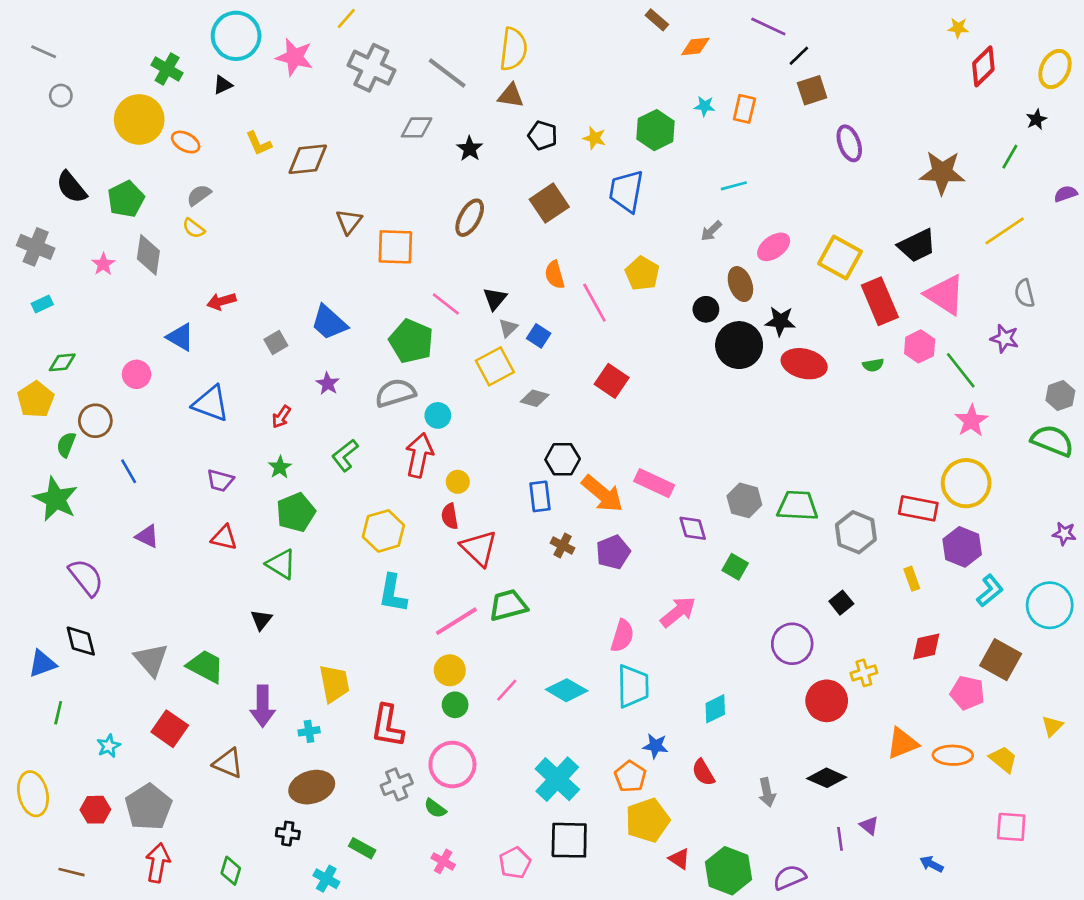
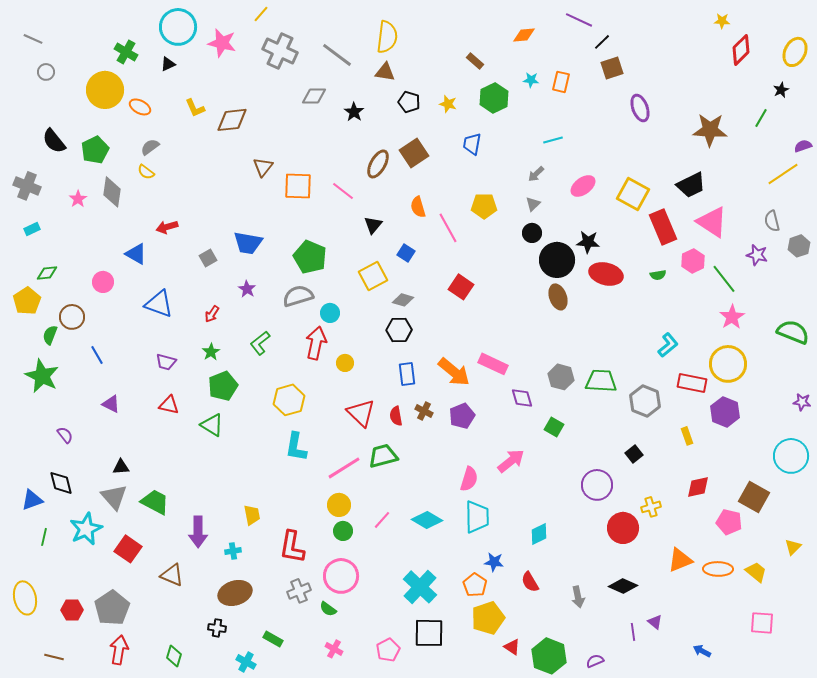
brown rectangle: (657, 20) -> (475, 61), moved
blue trapezoid: (626, 191) -> (472, 144), size x0.7
brown ellipse: (470, 218) -> (378, 164), moved
yellow line: (1005, 231) -> (783, 174), moved
yellow pentagon: (642, 273) -> (484, 206), turned -30
brown ellipse: (740, 284) -> (558, 297), moved
pink line: (446, 304) -> (343, 191), moved
blue trapezoid: (329, 323) -> (248, 243), turned -32
gray triangle: (508, 328) -> (533, 204), moved
gray hexagon: (1060, 396) -> (799, 246), moved
black hexagon: (563, 459) -> (399, 330), moved
red semicircle: (450, 516) -> (396, 416), moved
purple semicircle: (86, 577) -> (65, 435), size x0.6
cyan L-shape: (990, 591) -> (668, 345), moved
black triangle: (261, 620) -> (121, 467), moved, turned 48
yellow trapezoid: (334, 684) -> (252, 515), size x0.7
cyan star: (109, 746) -> (86, 529), moved, size x1.8
purple semicircle: (790, 877) -> (595, 661), size x0.7

